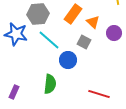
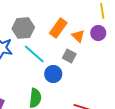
purple circle: (114, 33) -> (98, 33), moved

